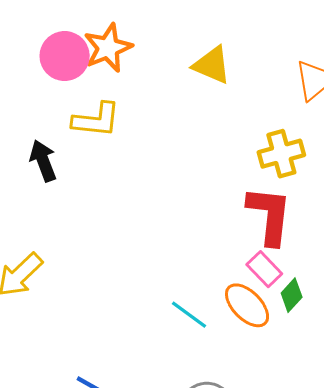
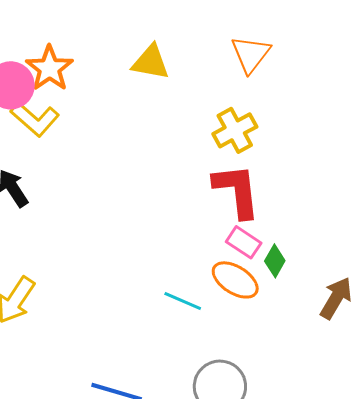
yellow L-shape: (96, 120) -> (35, 119), moved, turned 48

